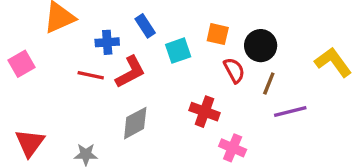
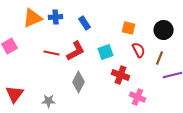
blue cross: (107, 42) -> (56, 17), moved
black circle: (261, 46) -> (164, 30), moved
cyan square: (178, 51) -> (106, 52), moved
gray diamond: (135, 123) -> (79, 82), turned -35

